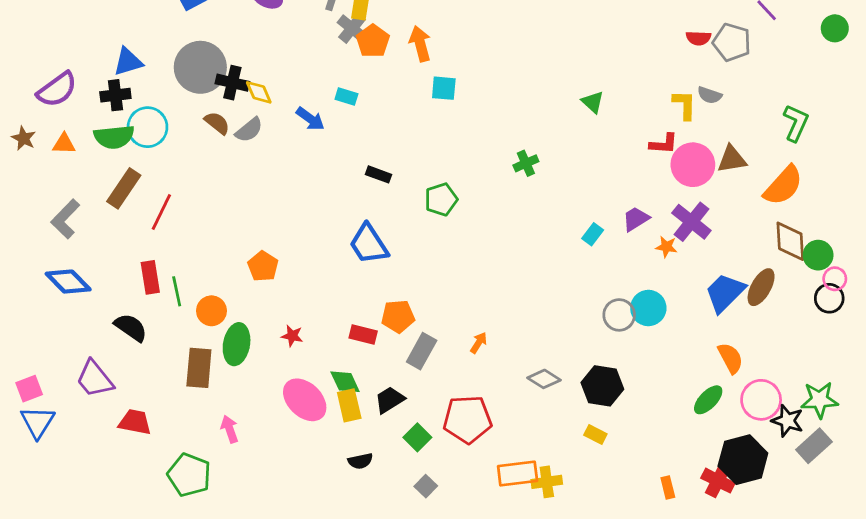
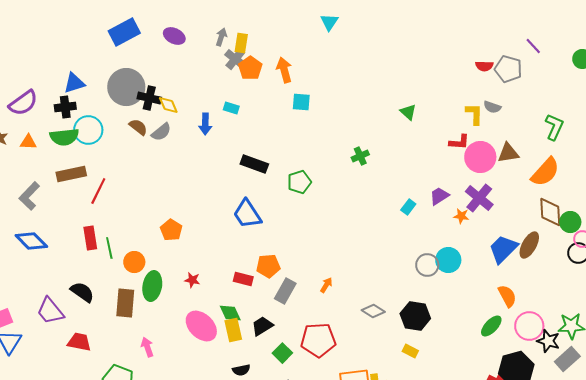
blue arrow: (310, 119) -> (205, 124), turned 55
black rectangle: (378, 174) -> (254, 164), size x1.5
brown rectangle: (124, 188) -> (71, 174), turned 44
black semicircle: (131, 327) -> (82, 292), moved

